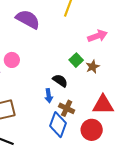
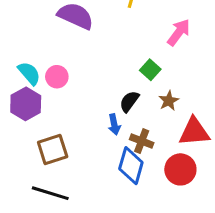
pink arrow: (97, 36) -> (179, 32), turned -30
brown star: (93, 67) -> (169, 101), moved
black semicircle: (60, 81) -> (129, 101), turned -84

